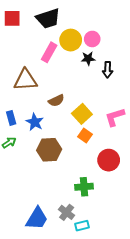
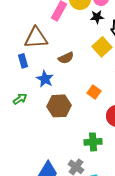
yellow square: (82, 114) -> (102, 47), moved
blue rectangle: (11, 118) -> (23, 61), moved

